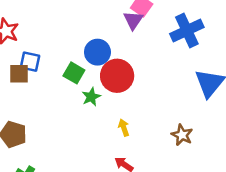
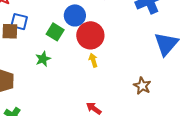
green star: (91, 97) -> (43, 59), moved
yellow arrow: (124, 128) -> (93, 60), moved

